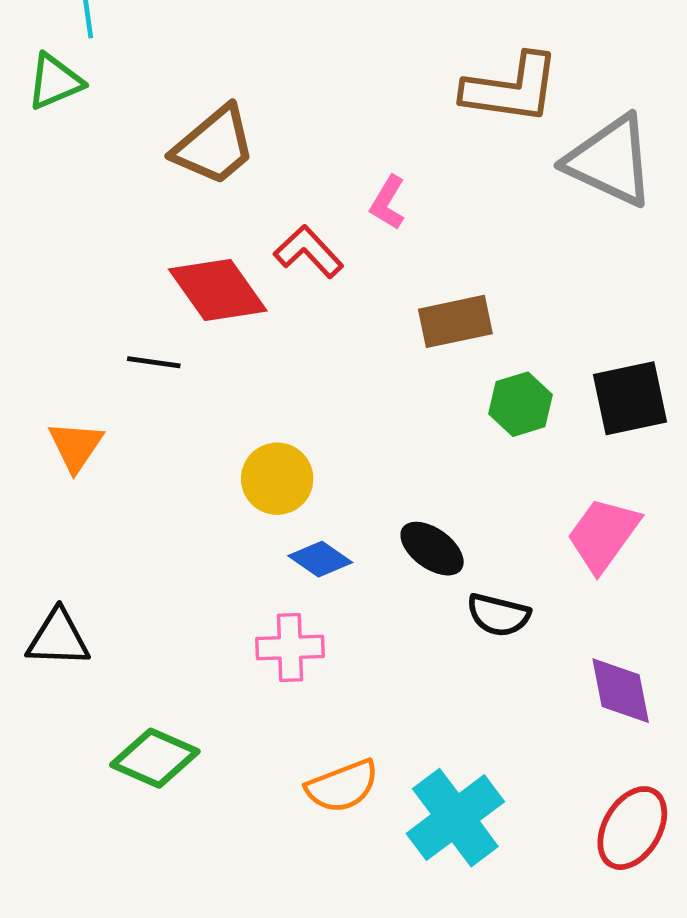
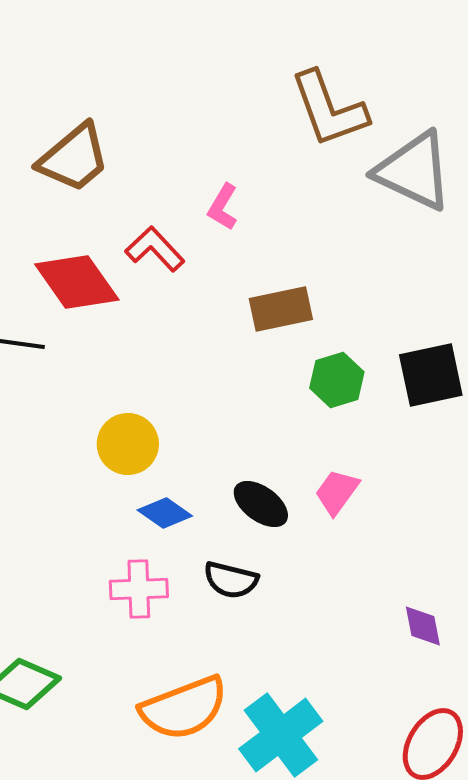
brown L-shape: (511, 89) -> (329, 109), turned 62
pink trapezoid: (603, 535) -> (337, 492), moved, size x0.7
black semicircle: (498, 615) -> (231, 580), moved
purple diamond: (621, 691) -> (423, 626), size x0.7
orange semicircle: (342, 786) -> (184, 708), size x1.4

